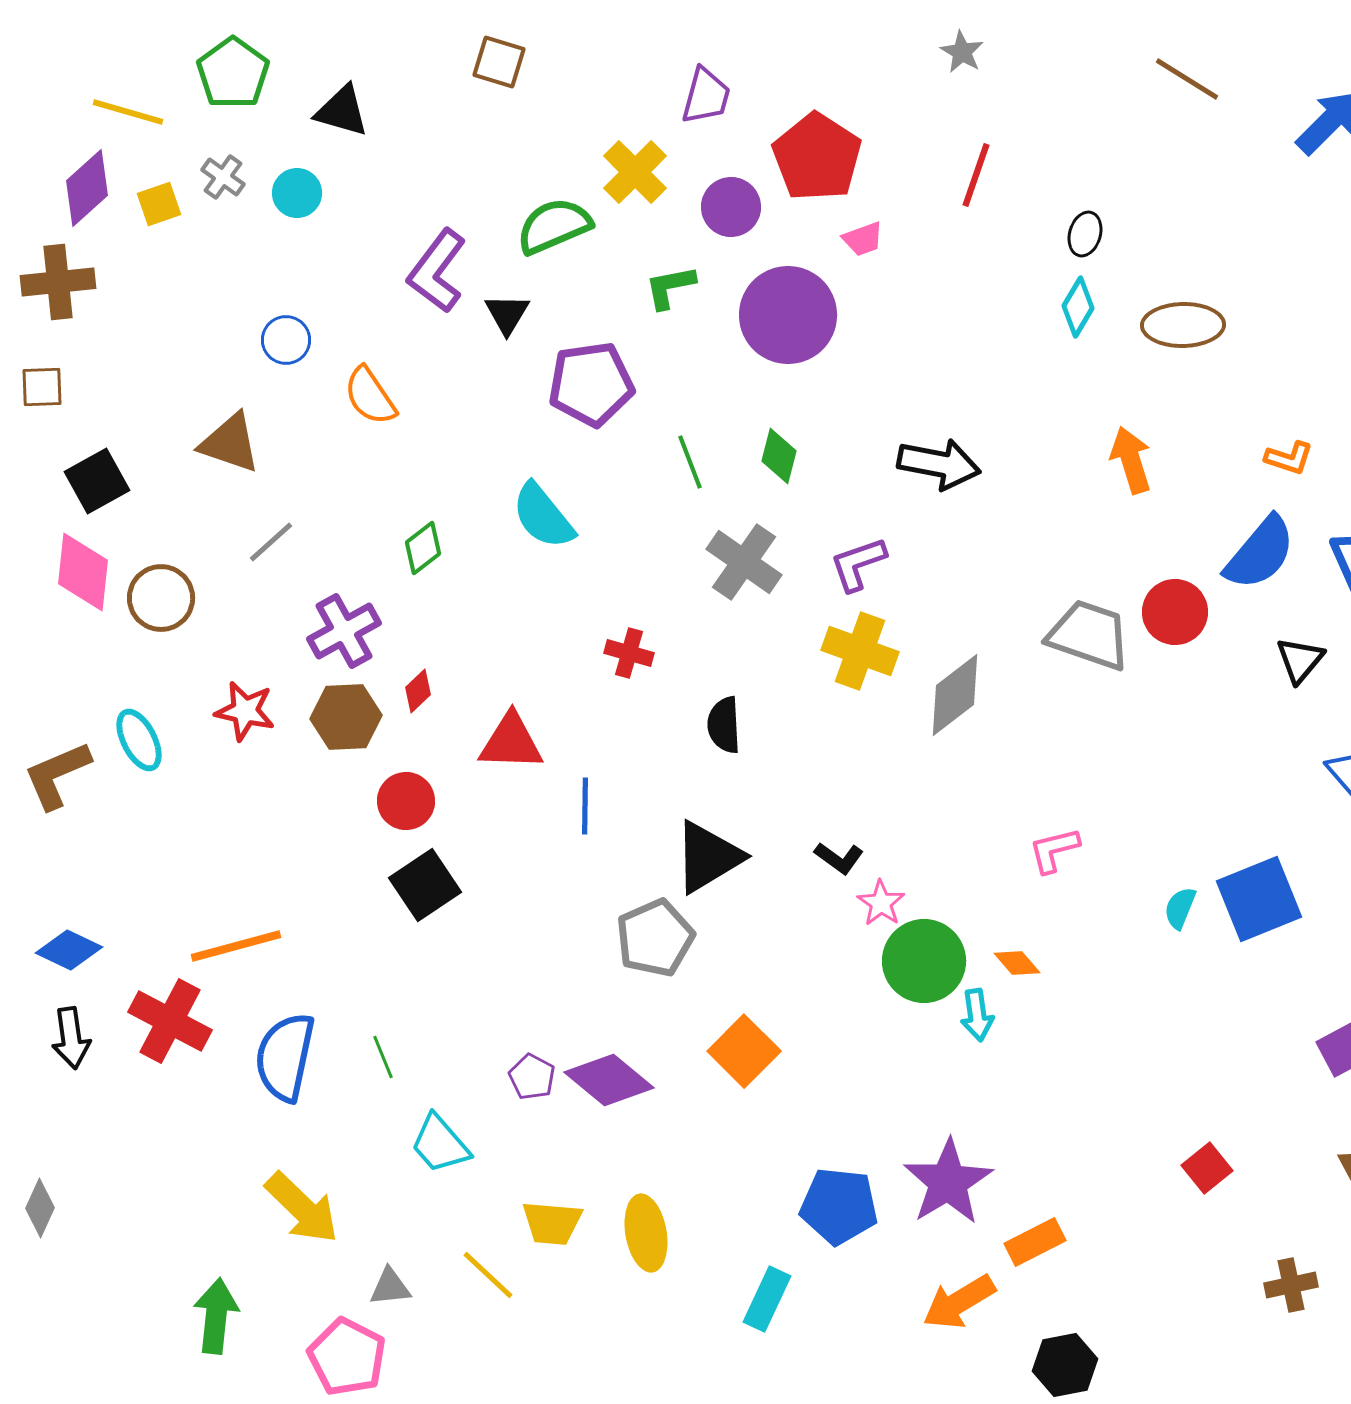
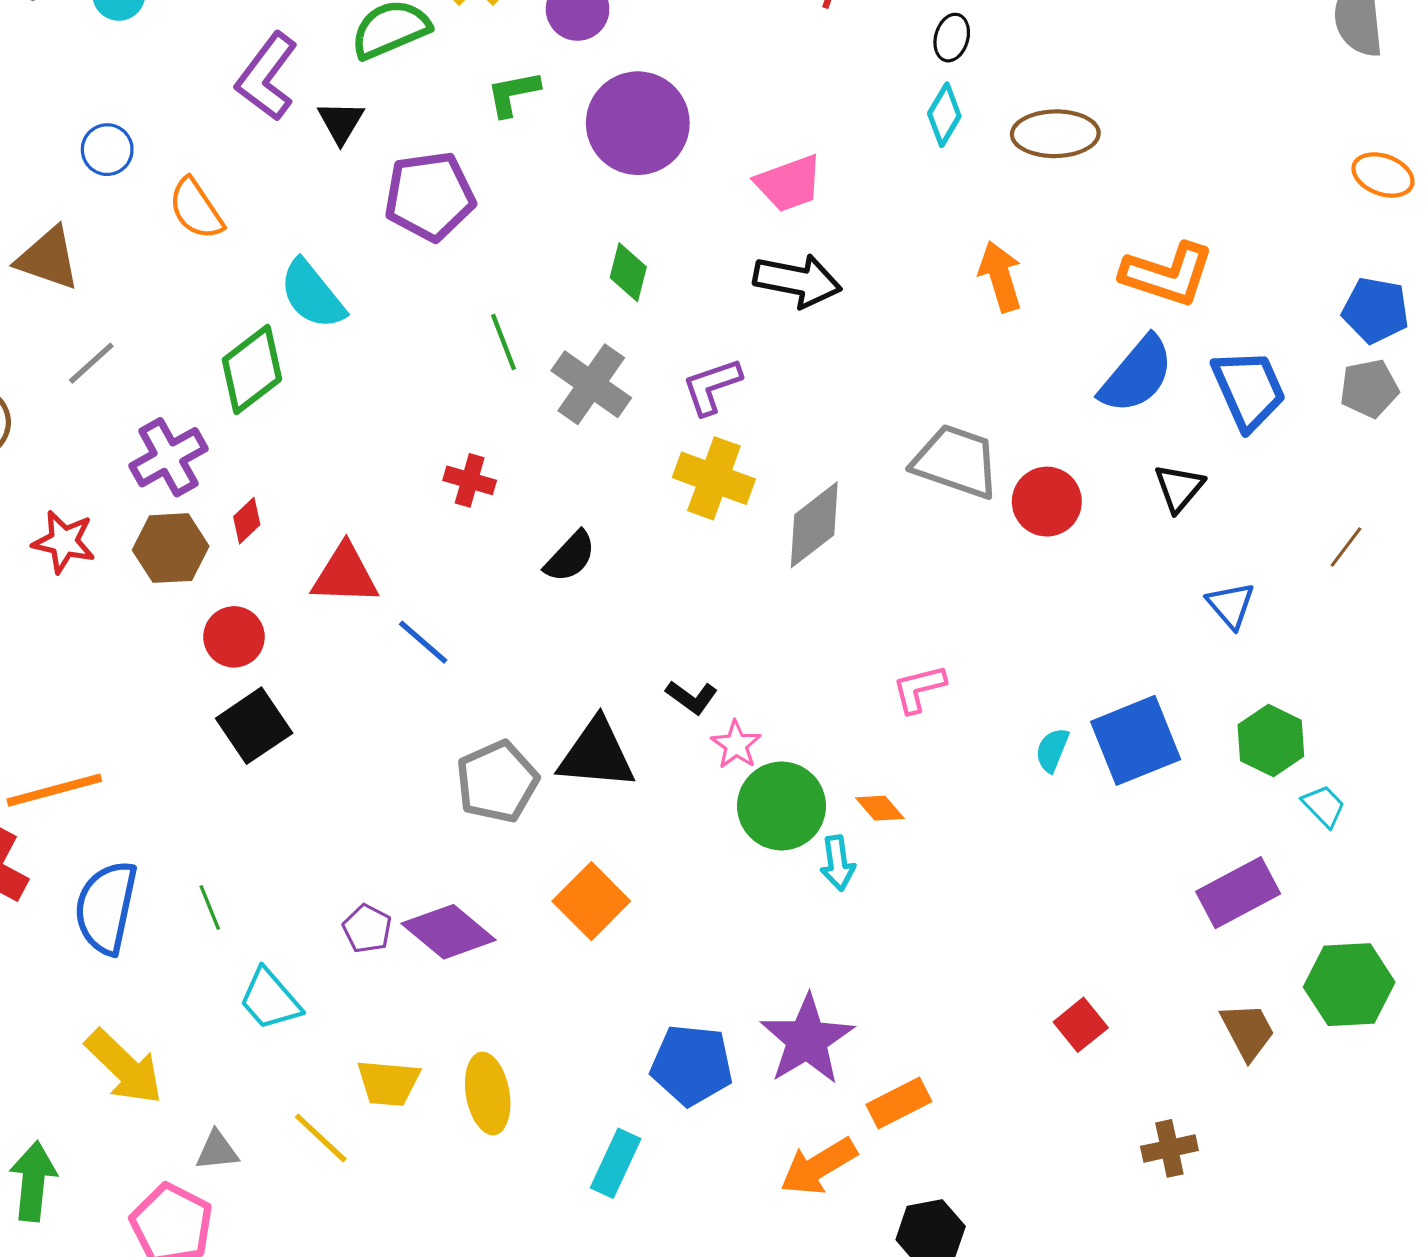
pink trapezoid: (863, 239) -> (789, 183), moved, size x1.6
orange L-shape: (1289, 458) -> (1167, 274), size x1.8
green line: (690, 462) -> (504, 342), moved
cyan semicircle: (543, 516) -> (312, 294), moved
green diamond: (423, 548) -> (252, 369), size x1.6
red circle: (1175, 612) -> (1047, 502), moved
black semicircle: (724, 725) -> (570, 557), turned -134
blue line: (585, 806) -> (423, 642), turned -50
black triangle: (708, 857) -> (597, 754), moved, turned 36

